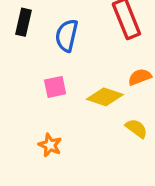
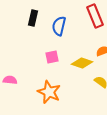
orange star: (50, 145) -> (49, 92), size x1.6

